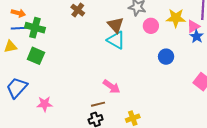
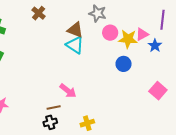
yellow star: (176, 18) -> (128, 39), moved
brown triangle: (116, 25) -> (75, 30), turned -30
pink triangle: (193, 26) -> (142, 34), moved

